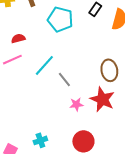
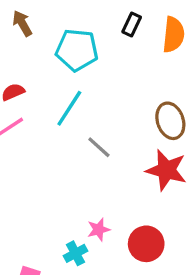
cyan line: (44, 65) -> (69, 108), moved
pink star: (76, 104) -> (99, 230), moved

